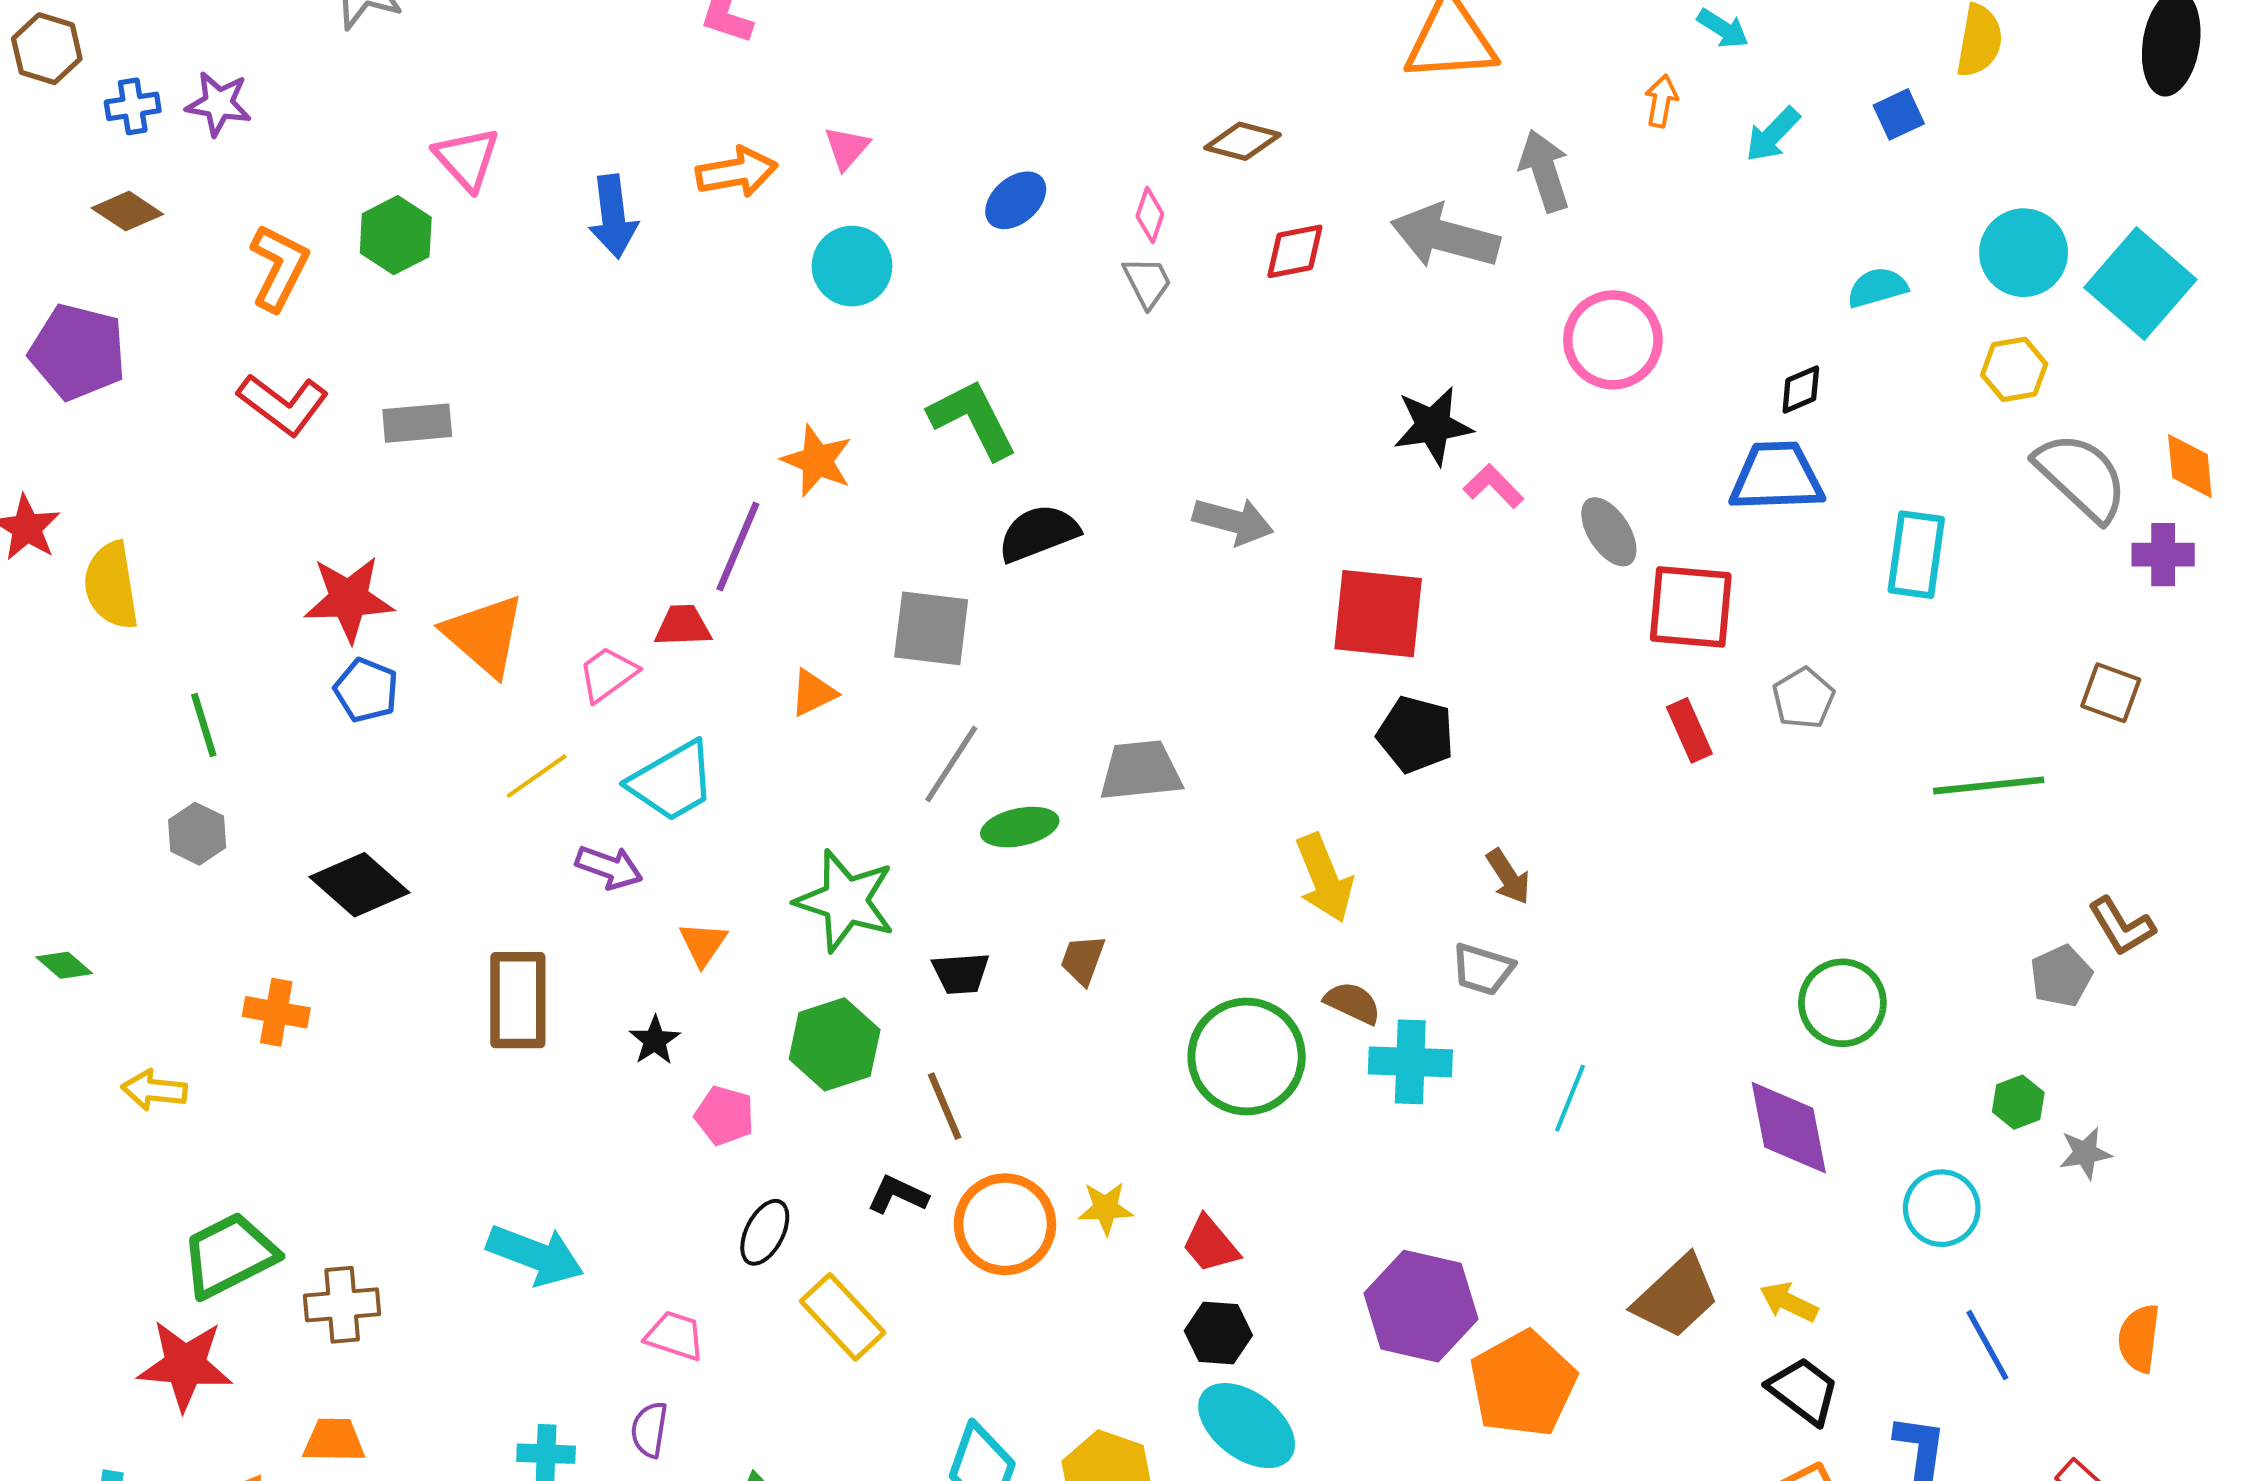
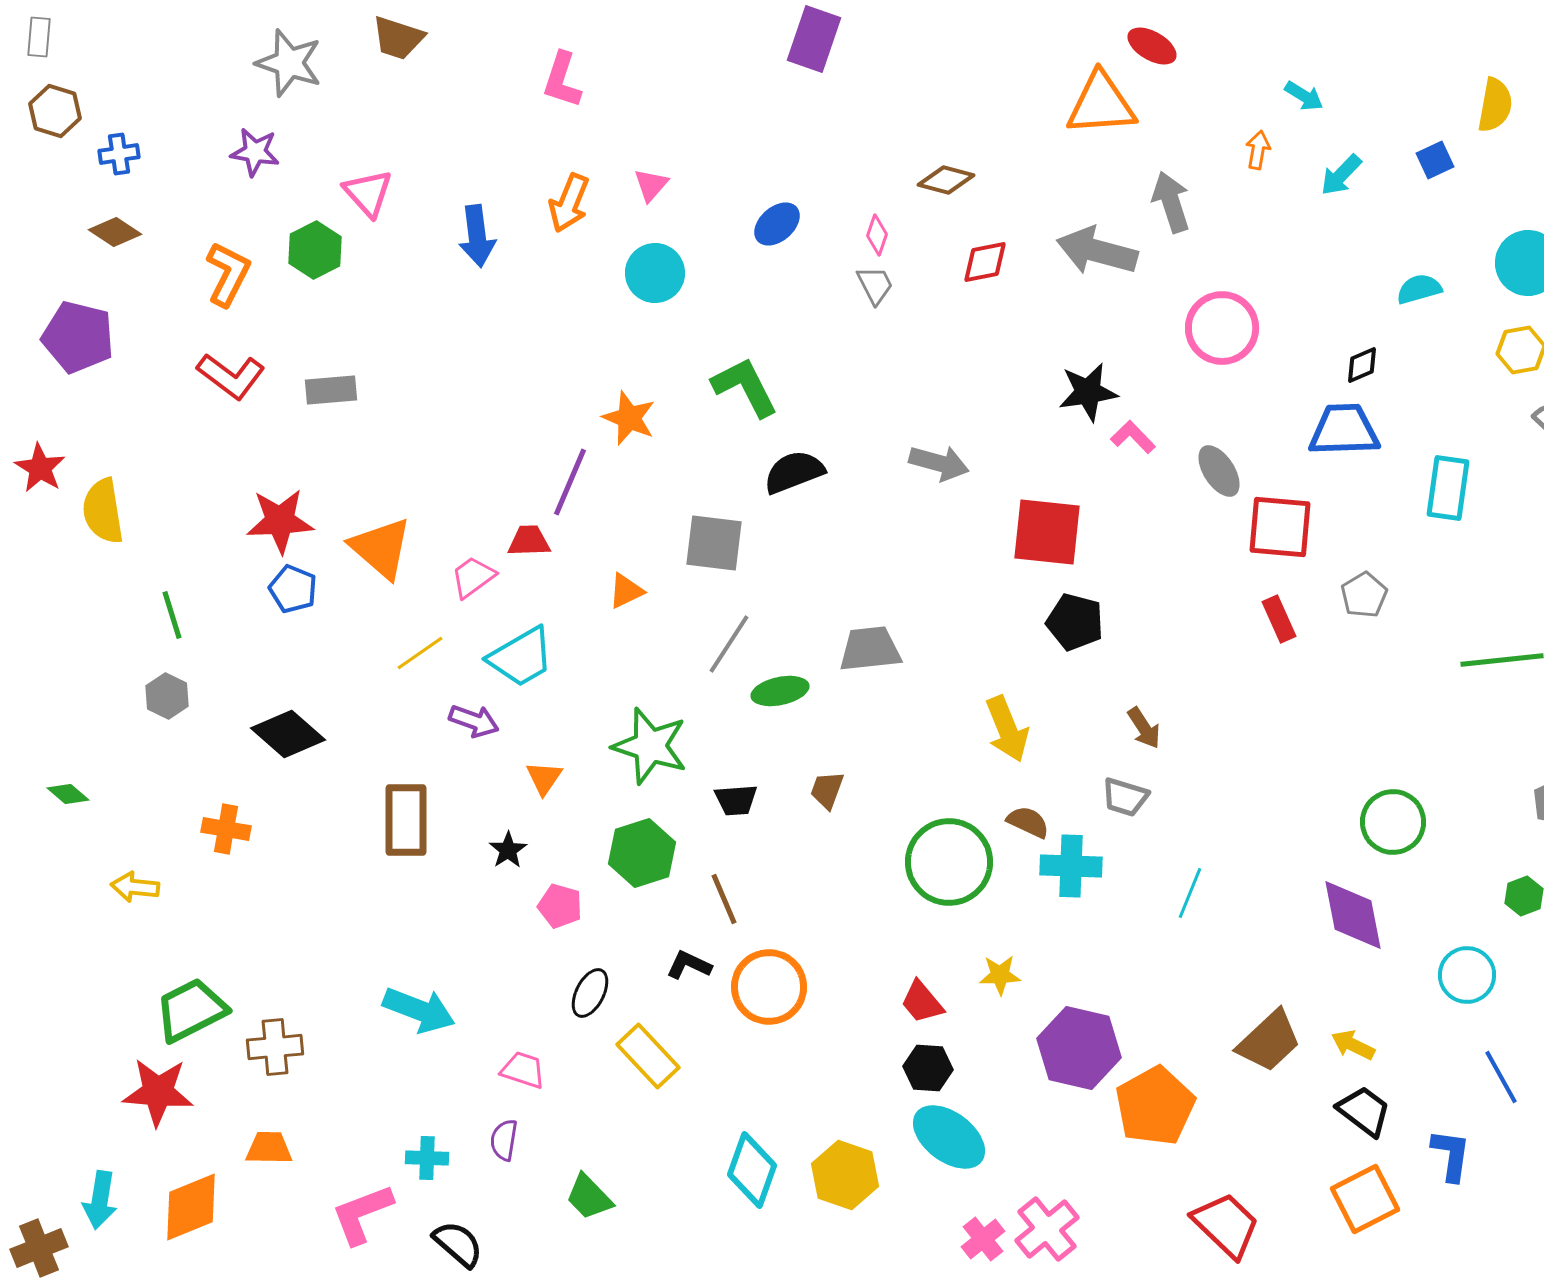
purple star: (219, 104) -> (255, 152), moved
orange arrow: (737, 172) -> (569, 203), turned 122
yellow star: (1106, 1208) -> (1000, 975), moved

